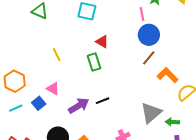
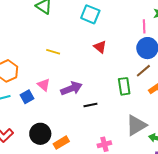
yellow line: (57, 55) -> (53, 52), turned -56
green rectangle: (94, 62) -> (124, 86), moved
purple arrow: (79, 106) -> (71, 88), moved

